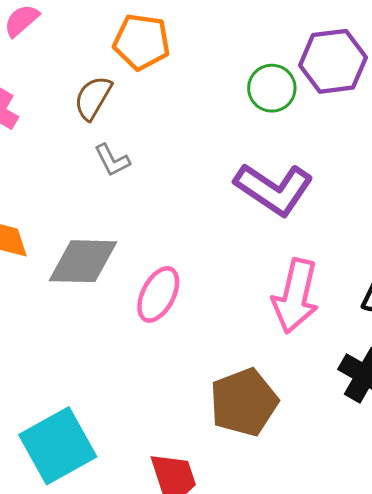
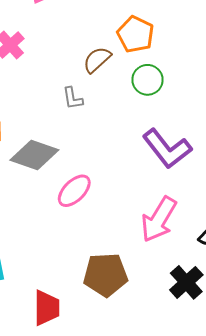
orange pentagon: (142, 42) -> (135, 34), moved
green circle: (272, 88) -> (147, 80), moved
brown semicircle: (93, 98) -> (97, 60), moved

